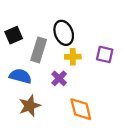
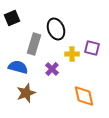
black square: (14, 35) -> (12, 18), moved
yellow cross: (73, 57) -> (72, 54), moved
orange diamond: (81, 109) -> (84, 96), moved

